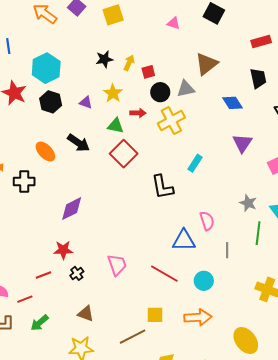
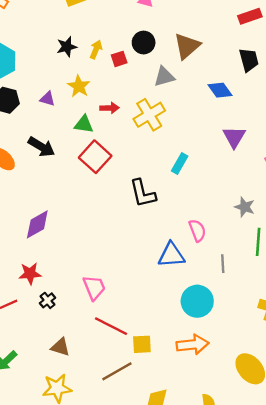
black circle: (160, 92) -> (144, 43), moved
red line: (164, 274) -> (111, 326), moved
cyan circle: (204, 281) -> (197, 301), size x1.4

